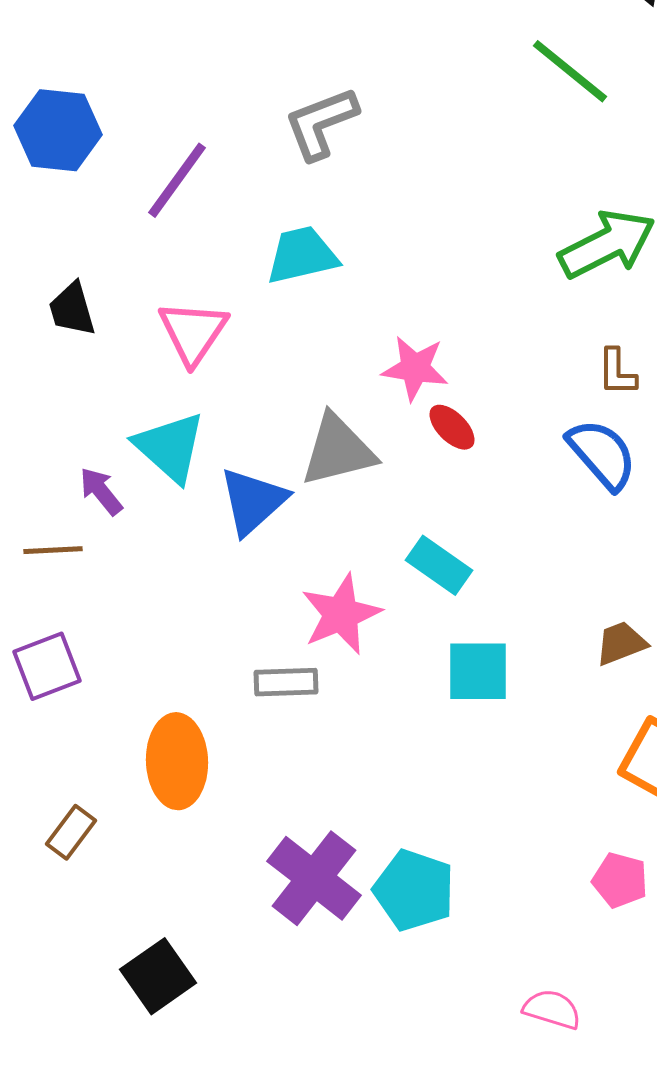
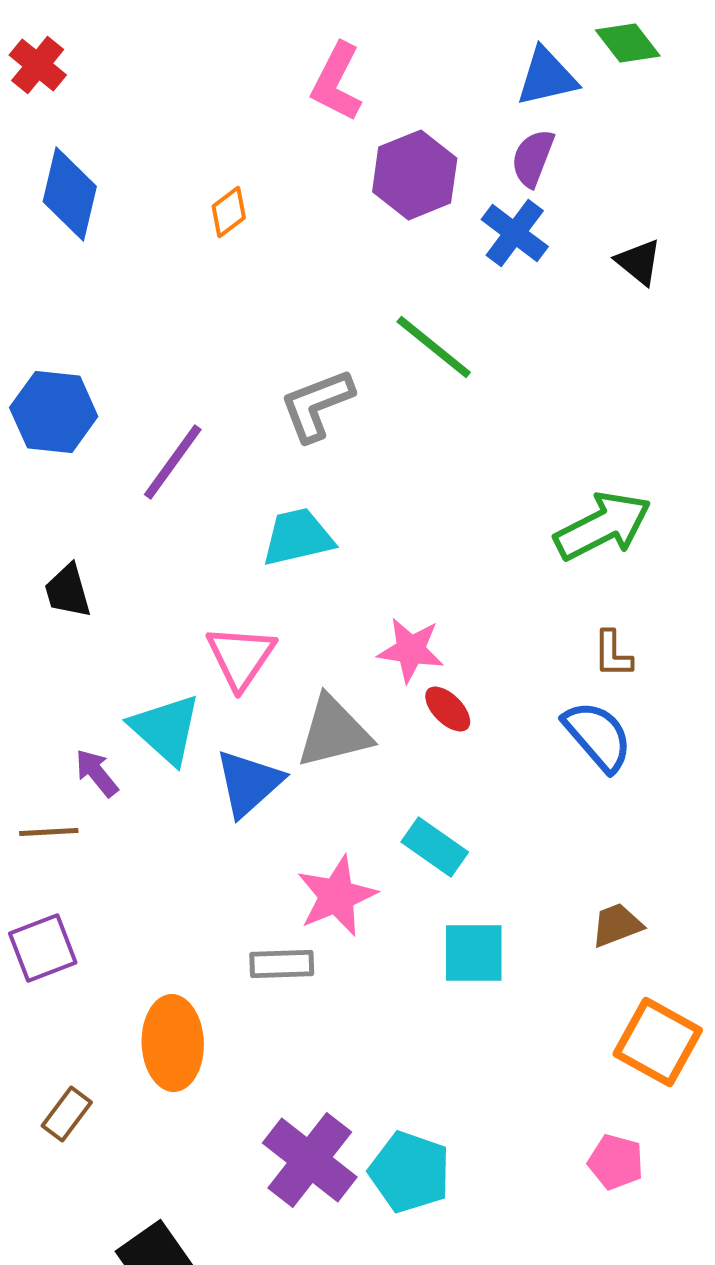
green line: (570, 71) -> (434, 347), moved
pink triangle: (193, 332) -> (241, 657), moved

